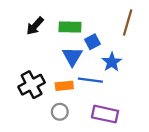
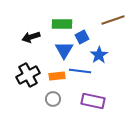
brown line: (128, 22) -> (113, 20), turned 55
black arrow: (35, 26) -> (31, 37), moved, turned 30

